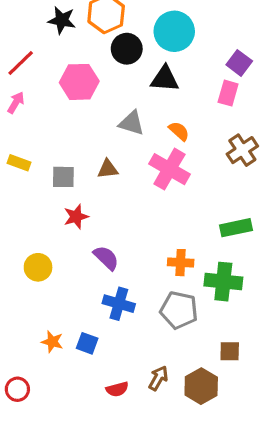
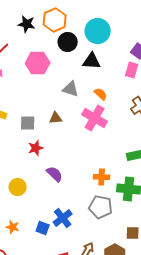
yellow circle: (38, 267) -> (18, 187), moved
blue cross: (119, 304) -> (63, 218), moved, turned 36
orange star: (52, 342) -> (13, 227), moved

